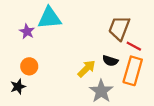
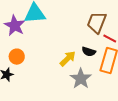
purple star: (27, 31) -> (15, 26), size x1.5

